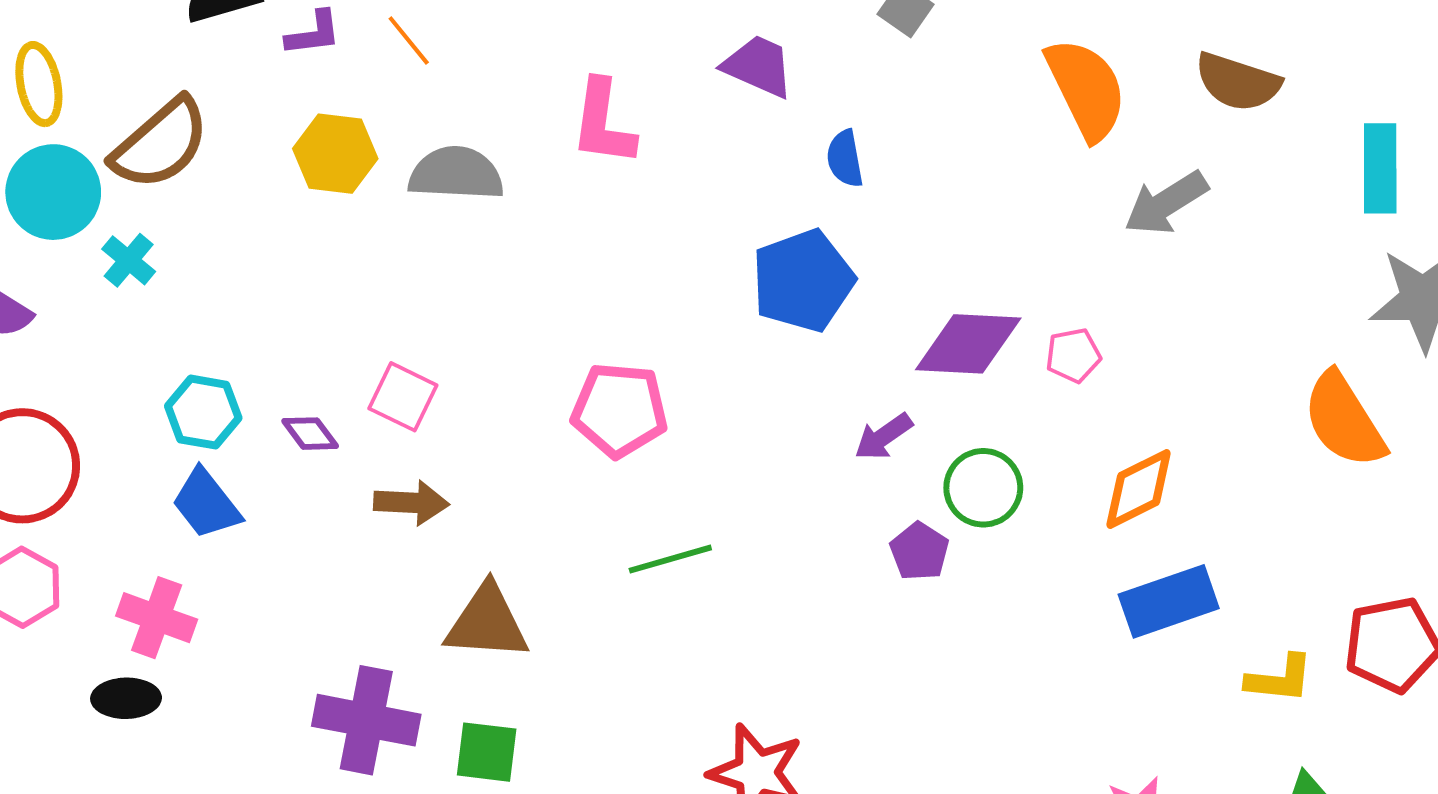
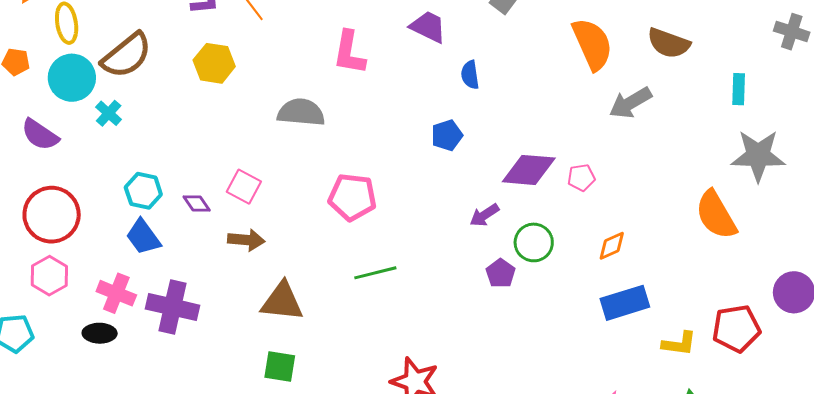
cyan rectangle: (1380, 168) -> (739, 89), size x0.7
gray semicircle: (456, 174) -> (301, 112), moved
blue pentagon: (803, 281) -> (447, 135), size x0.6
orange diamond: (1139, 489) -> (612, 246), size x0.7
purple cross: (366, 720) -> (173, 307), moved

